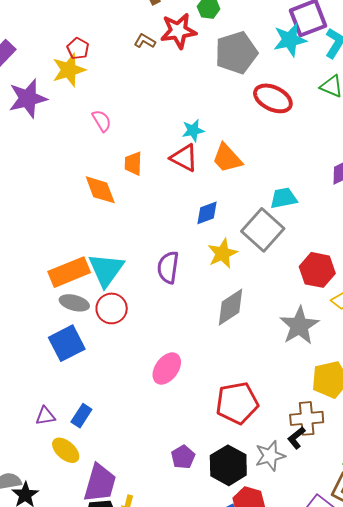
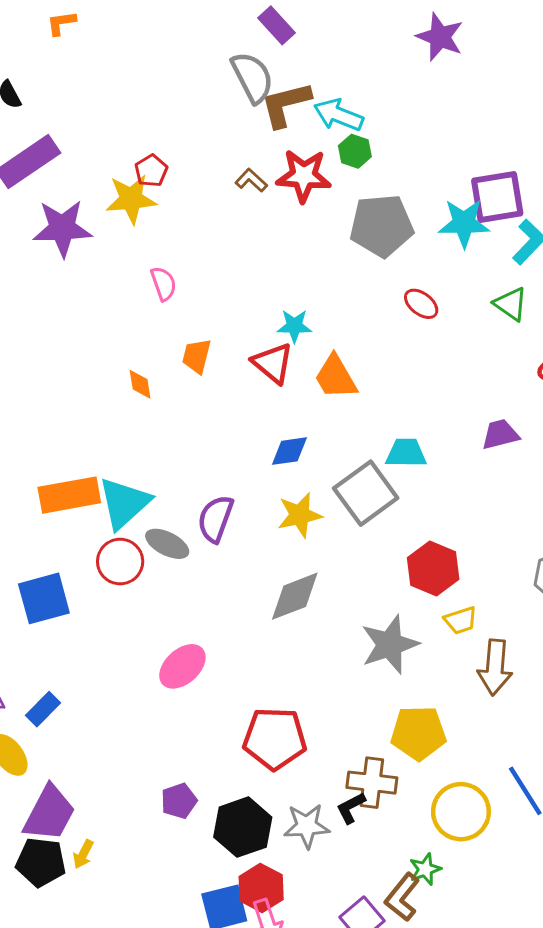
red ellipse: (273, 98) -> (421, 304), size x0.6
orange diamond: (100, 190) -> (140, 384), size x0.6
gray ellipse: (74, 303) -> (167, 544), moved

